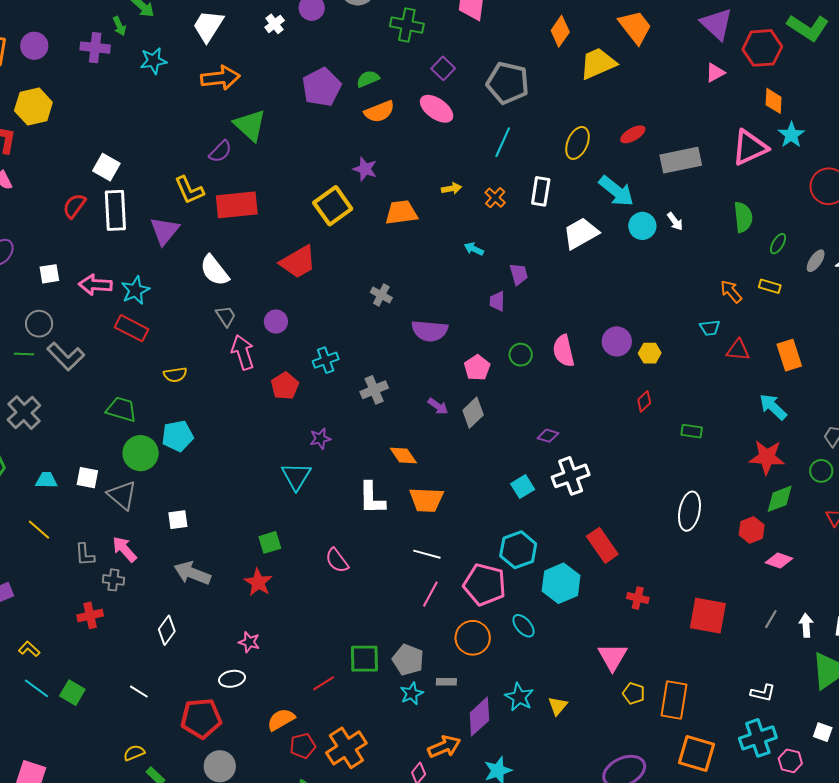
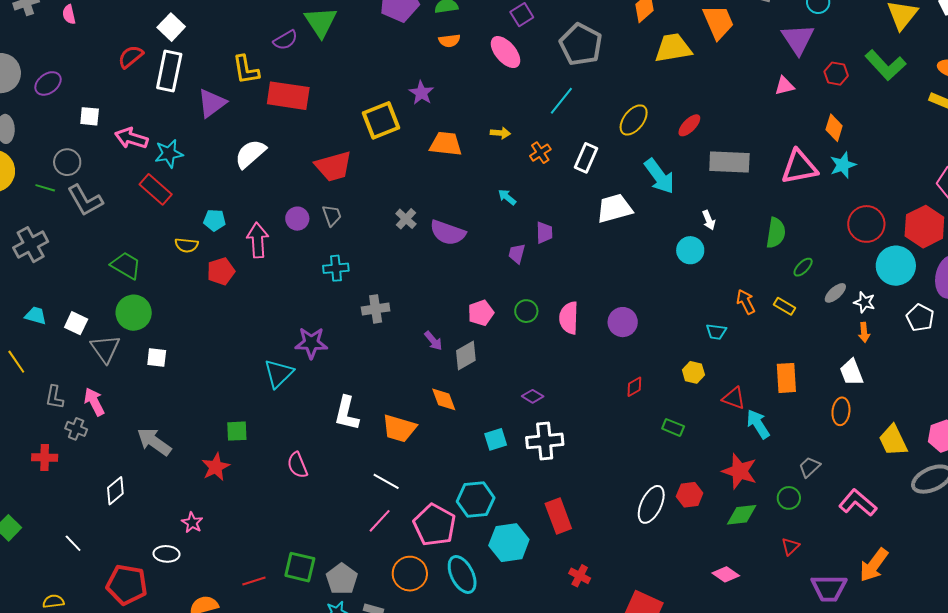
red hexagon: (762, 48) -> (836, 74), size x0.6
orange semicircle: (379, 112) -> (449, 41), size x0.7
red ellipse: (633, 134) -> (689, 125), turned -30
cyan circle: (642, 226) -> (690, 250), moved
white semicircle: (214, 270) -> (250, 154), turned 72
gray trapezoid: (226, 316) -> (332, 215), moved
purple semicircle: (430, 331) -> (448, 233), moved
red triangle: (738, 350) -> (734, 398), moved
yellow hexagon: (650, 353) -> (693, 372), moved
red pentagon: (285, 386) -> (221, 271), moved
cyan pentagon: (178, 436) -> (215, 220), moved, size x0.7
purple star: (320, 439) -> (311, 343), size x1.5
orange diamond: (403, 455) -> (444, 399), moved
white square: (178, 520) -> (157, 358), moved
red hexagon: (752, 530) -> (690, 495), moved
cyan ellipse: (524, 626) -> (462, 574), size x1.5

